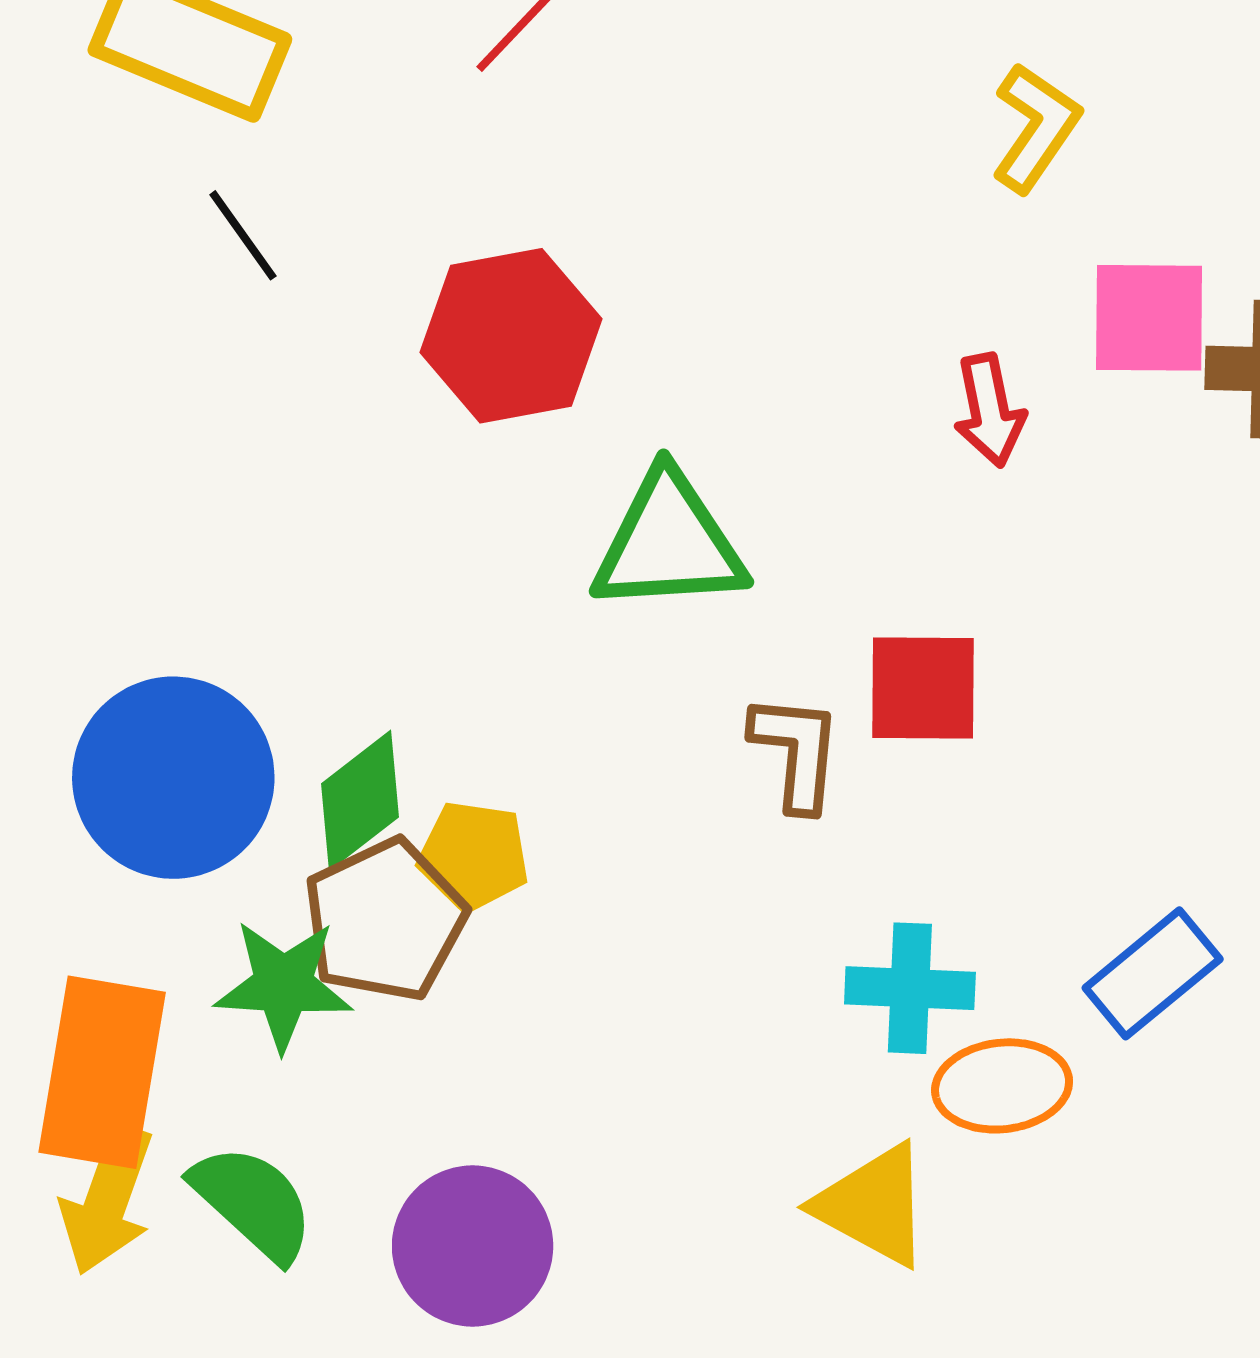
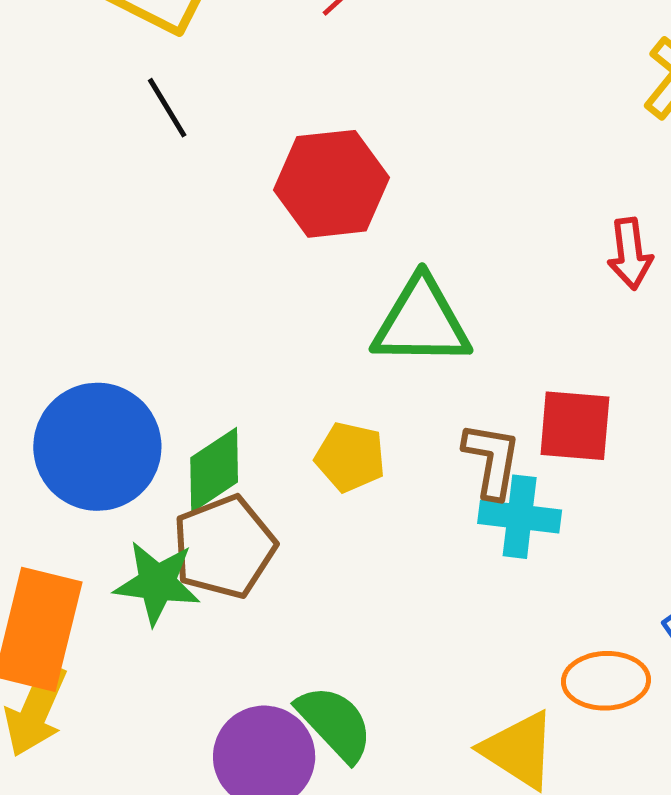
yellow pentagon: (474, 856) -> (350, 457), moved
cyan cross: (910, 988) -> (520, 517), moved
green semicircle: (253, 1203) -> (335, 723), moved

